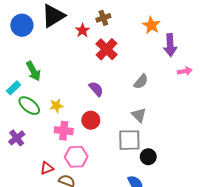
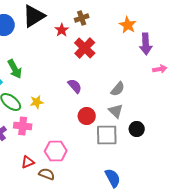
gray semicircle: (141, 82) -> (118, 89), moved
red circle: (91, 120) -> (87, 116), moved
pink cross: (64, 131) -> (23, 126), moved
black circle: (148, 157) -> (137, 129), moved

